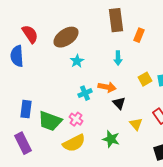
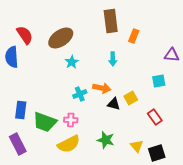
yellow square: (145, 79) -> (131, 98), moved
black triangle: (119, 103) -> (114, 104), turned -32
pink cross: (76, 119) -> (71, 120), turned -32
yellow triangle: (136, 124) -> (137, 146), moved

